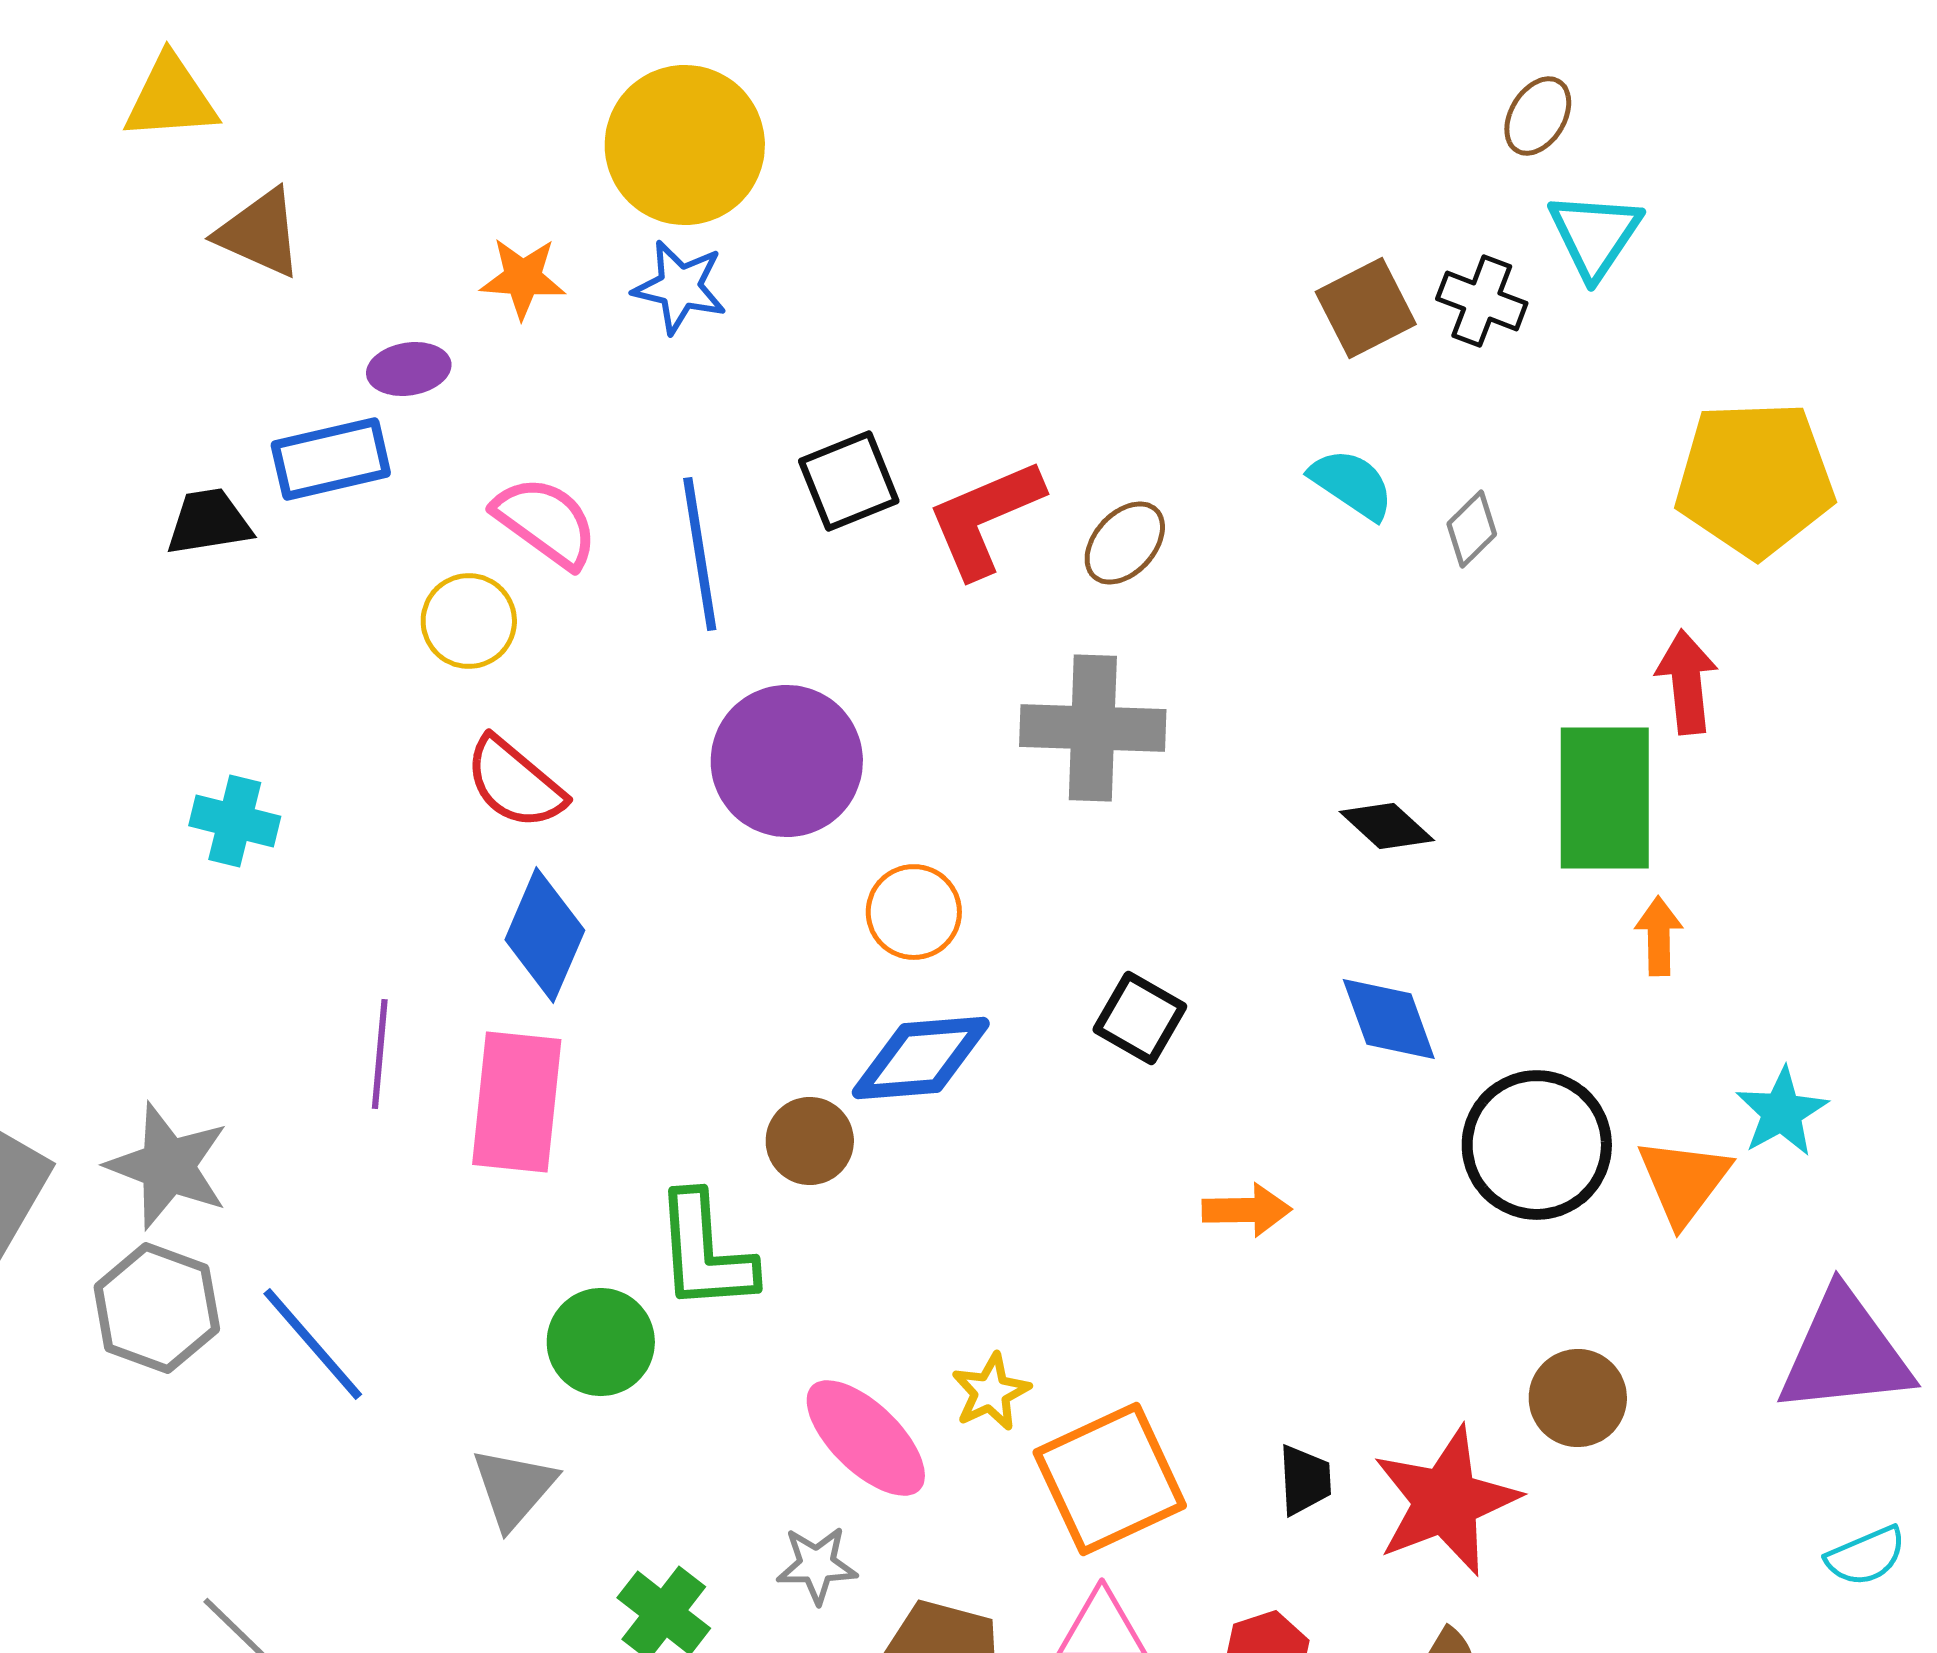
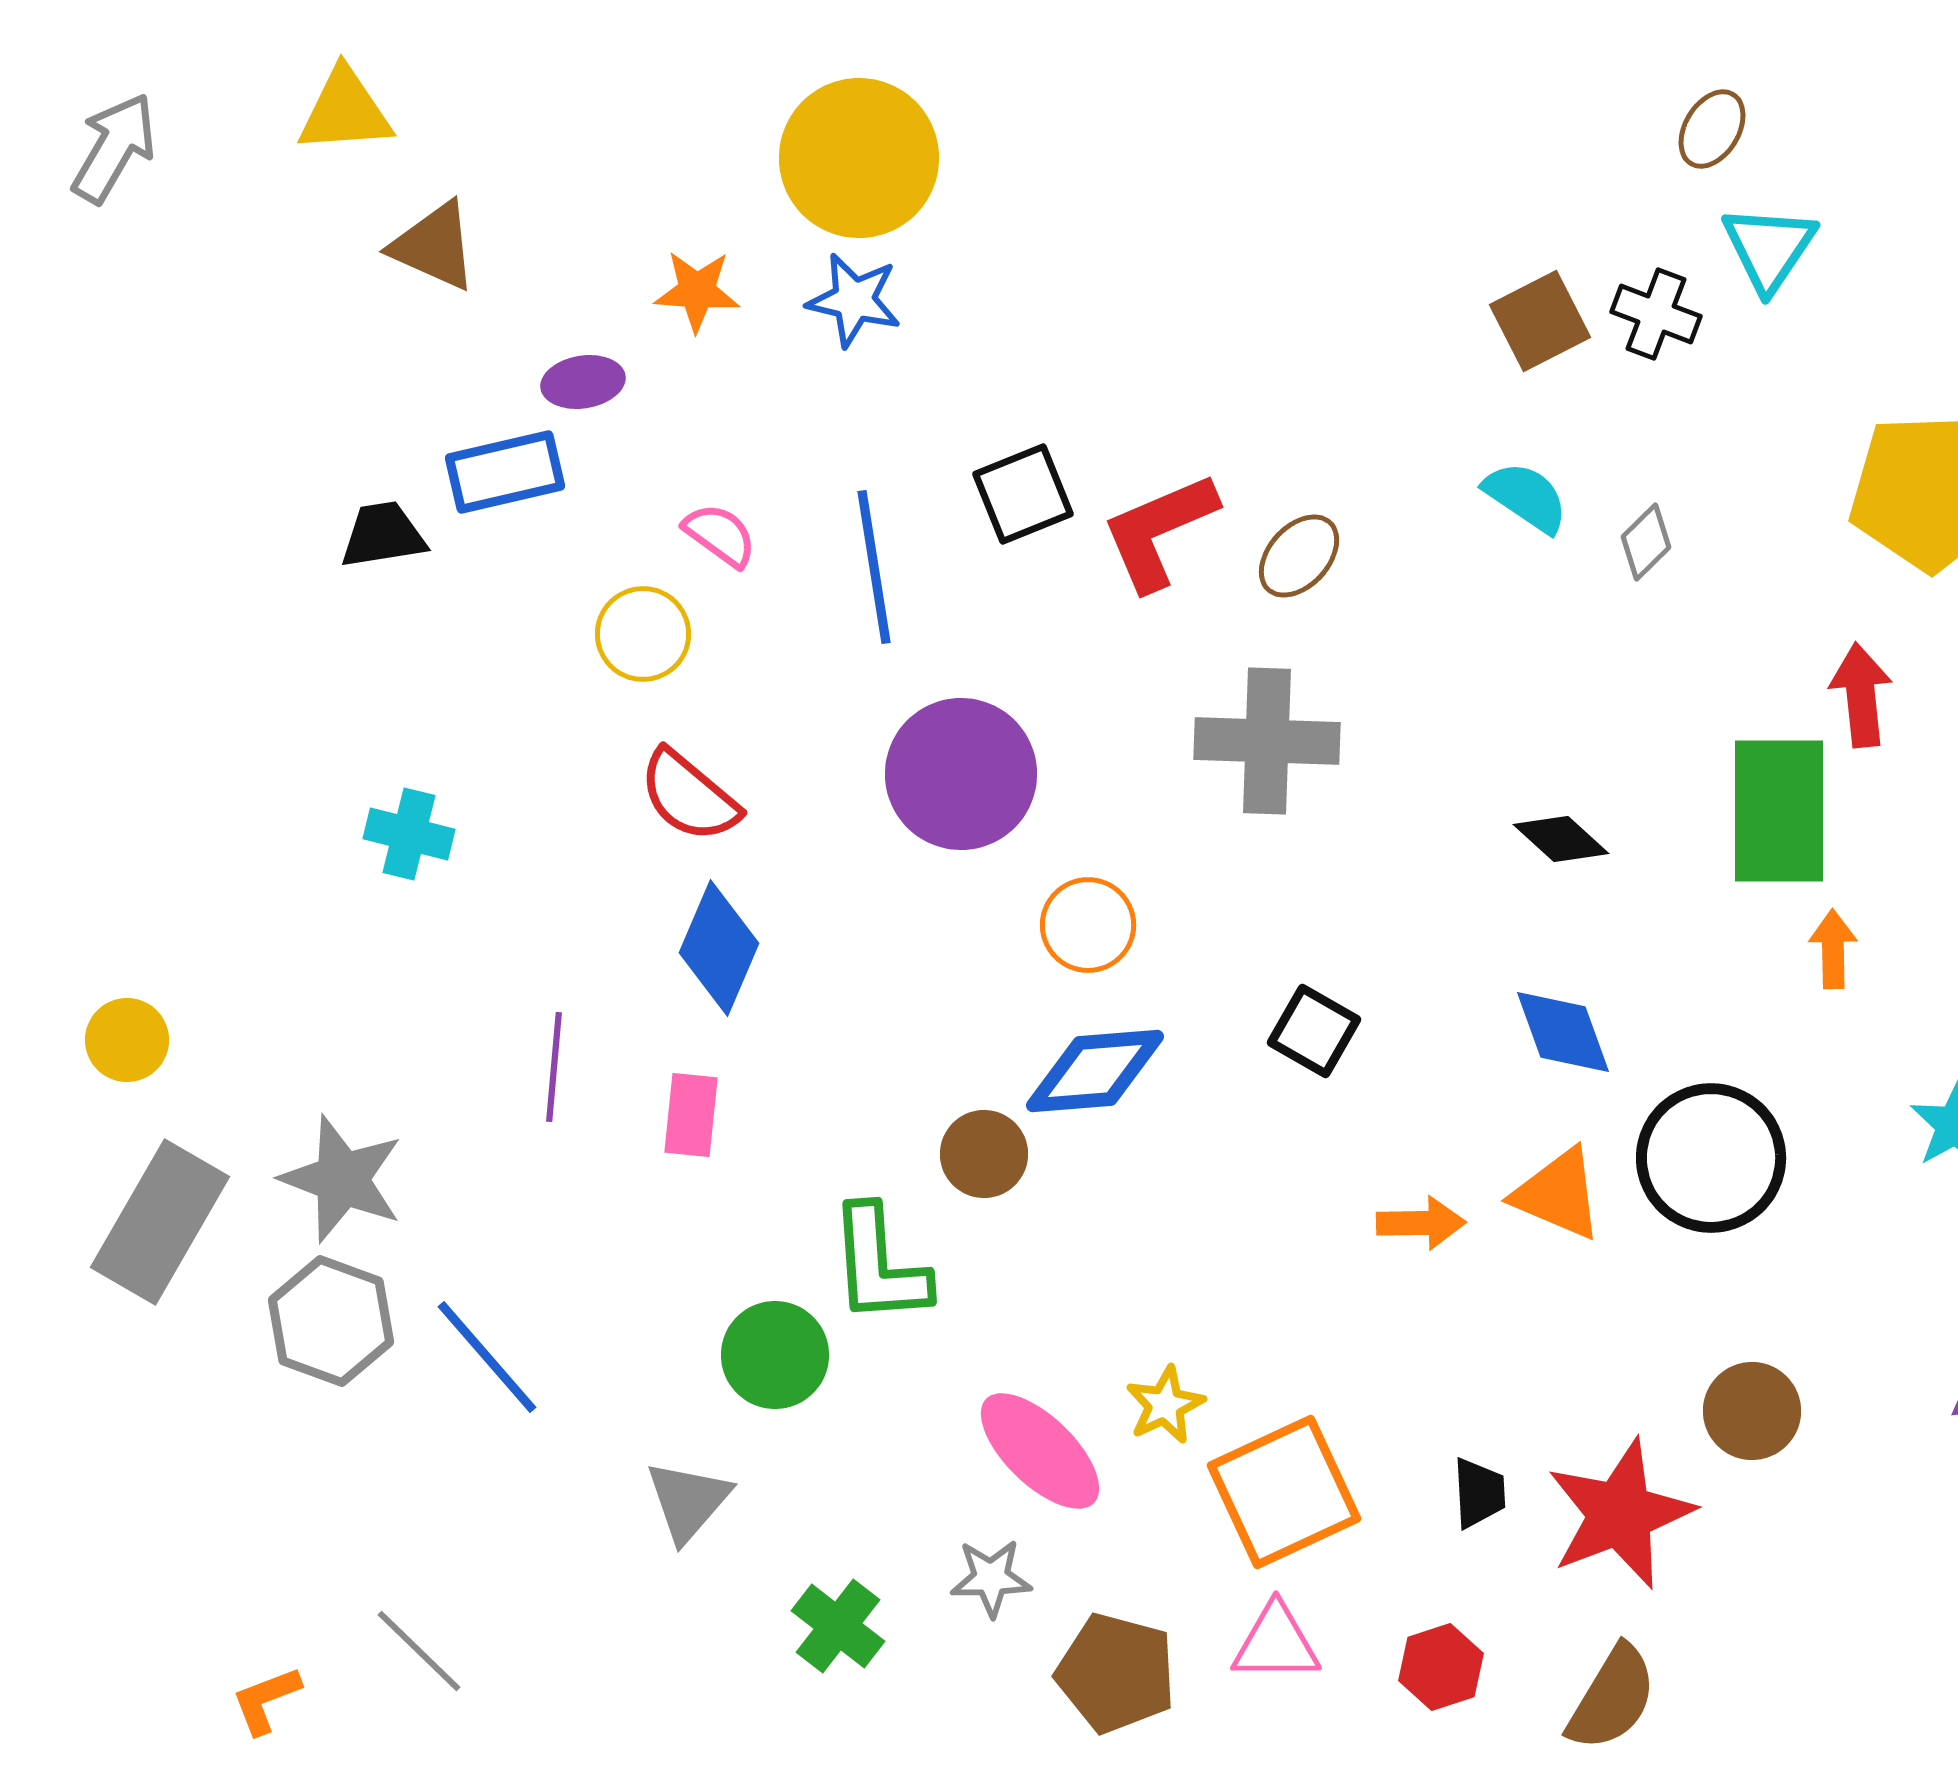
pink semicircle: (546, 522) -> (720, 535), size x0.7
pink rectangle: (517, 1102) -> (691, 1115), size x0.6
orange triangle: (1684, 1181) -> (1558, 1194), moved, turned -44

